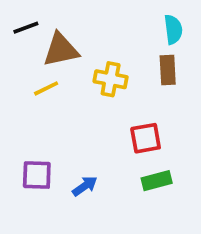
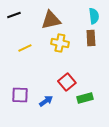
brown triangle: (61, 50) -> (51, 20), moved
red square: (146, 138) -> (67, 82), moved, turned -30

